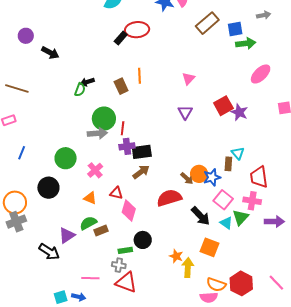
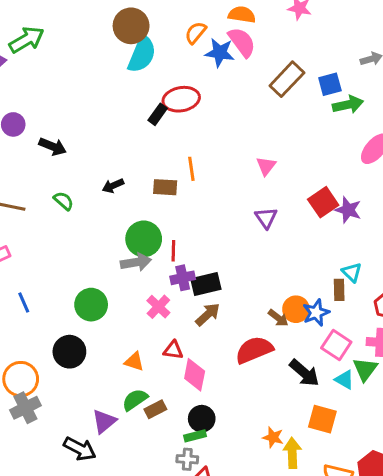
brown rectangle: (121, 86) -> (165, 187), turned -56
green semicircle: (80, 90) -> (64, 201), moved, turned -64
blue line: (22, 153) -> (24, 302), turned -40
pink cross: (95, 170) -> (158, 307), moved
black circle: (143, 240) -> (202, 419), moved

